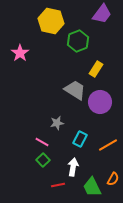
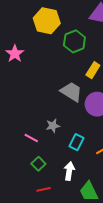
pink line: (42, 142) -> (31, 138), moved
red line: (58, 185) -> (44, 189), moved

